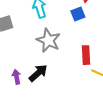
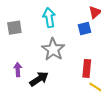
purple arrow: (16, 77) -> (18, 70), moved

